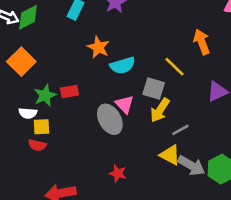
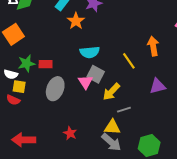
orange star: (98, 47) -> (76, 21), moved
gray square: (154, 88) -> (96, 74), moved
gray ellipse: (110, 119) -> (55, 89), moved, turned 40
yellow triangle: (170, 155) -> (112, 127), turned -36
gray arrow: (191, 166) -> (111, 142), moved

